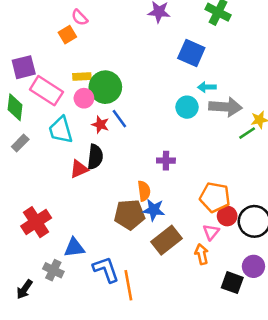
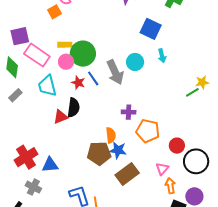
cyan arrow: (207, 87) -> (162, 56), turned -104
cyan circle: (187, 107) -> (135, 62), moved
gray arrow: (226, 107) -> (115, 72), moved, turned 60
orange pentagon: (215, 197) -> (148, 131), moved
red circle: (227, 216) -> (177, 146), moved
blue triangle: (74, 248) -> (50, 165), moved
orange arrow: (202, 254) -> (170, 186), moved
gray cross: (53, 270) -> (33, 187), moved

